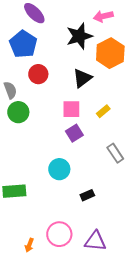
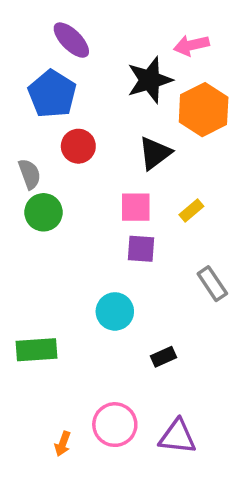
purple square: (74, 133) -> (141, 249), turned 36

